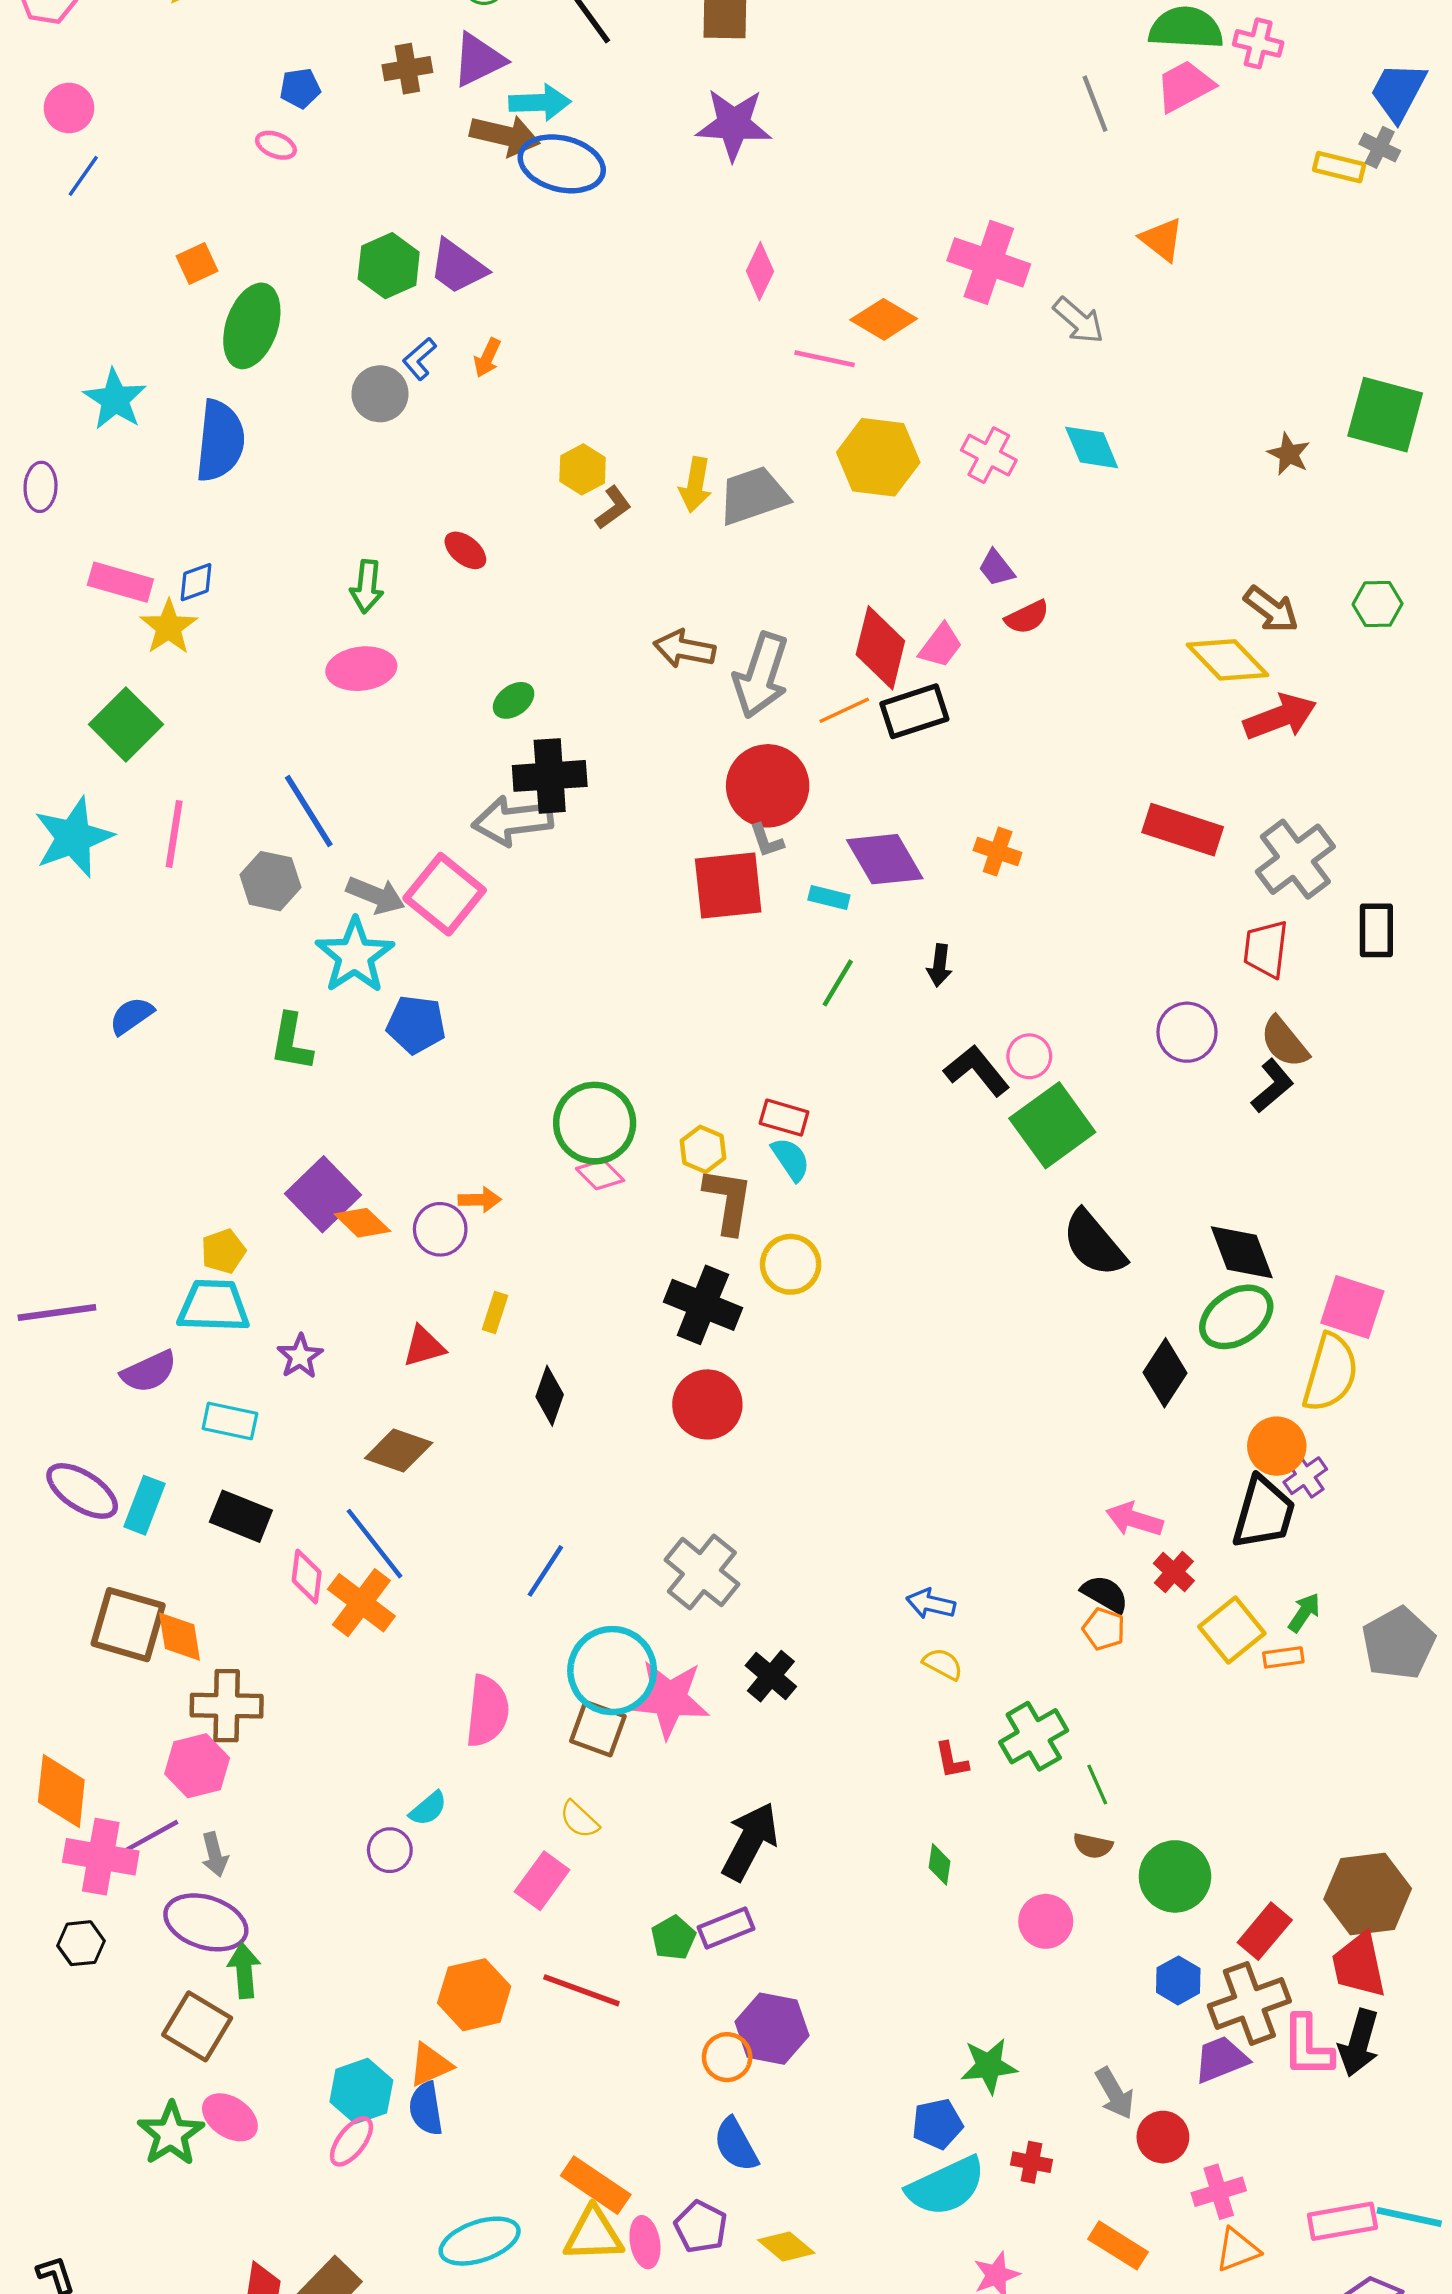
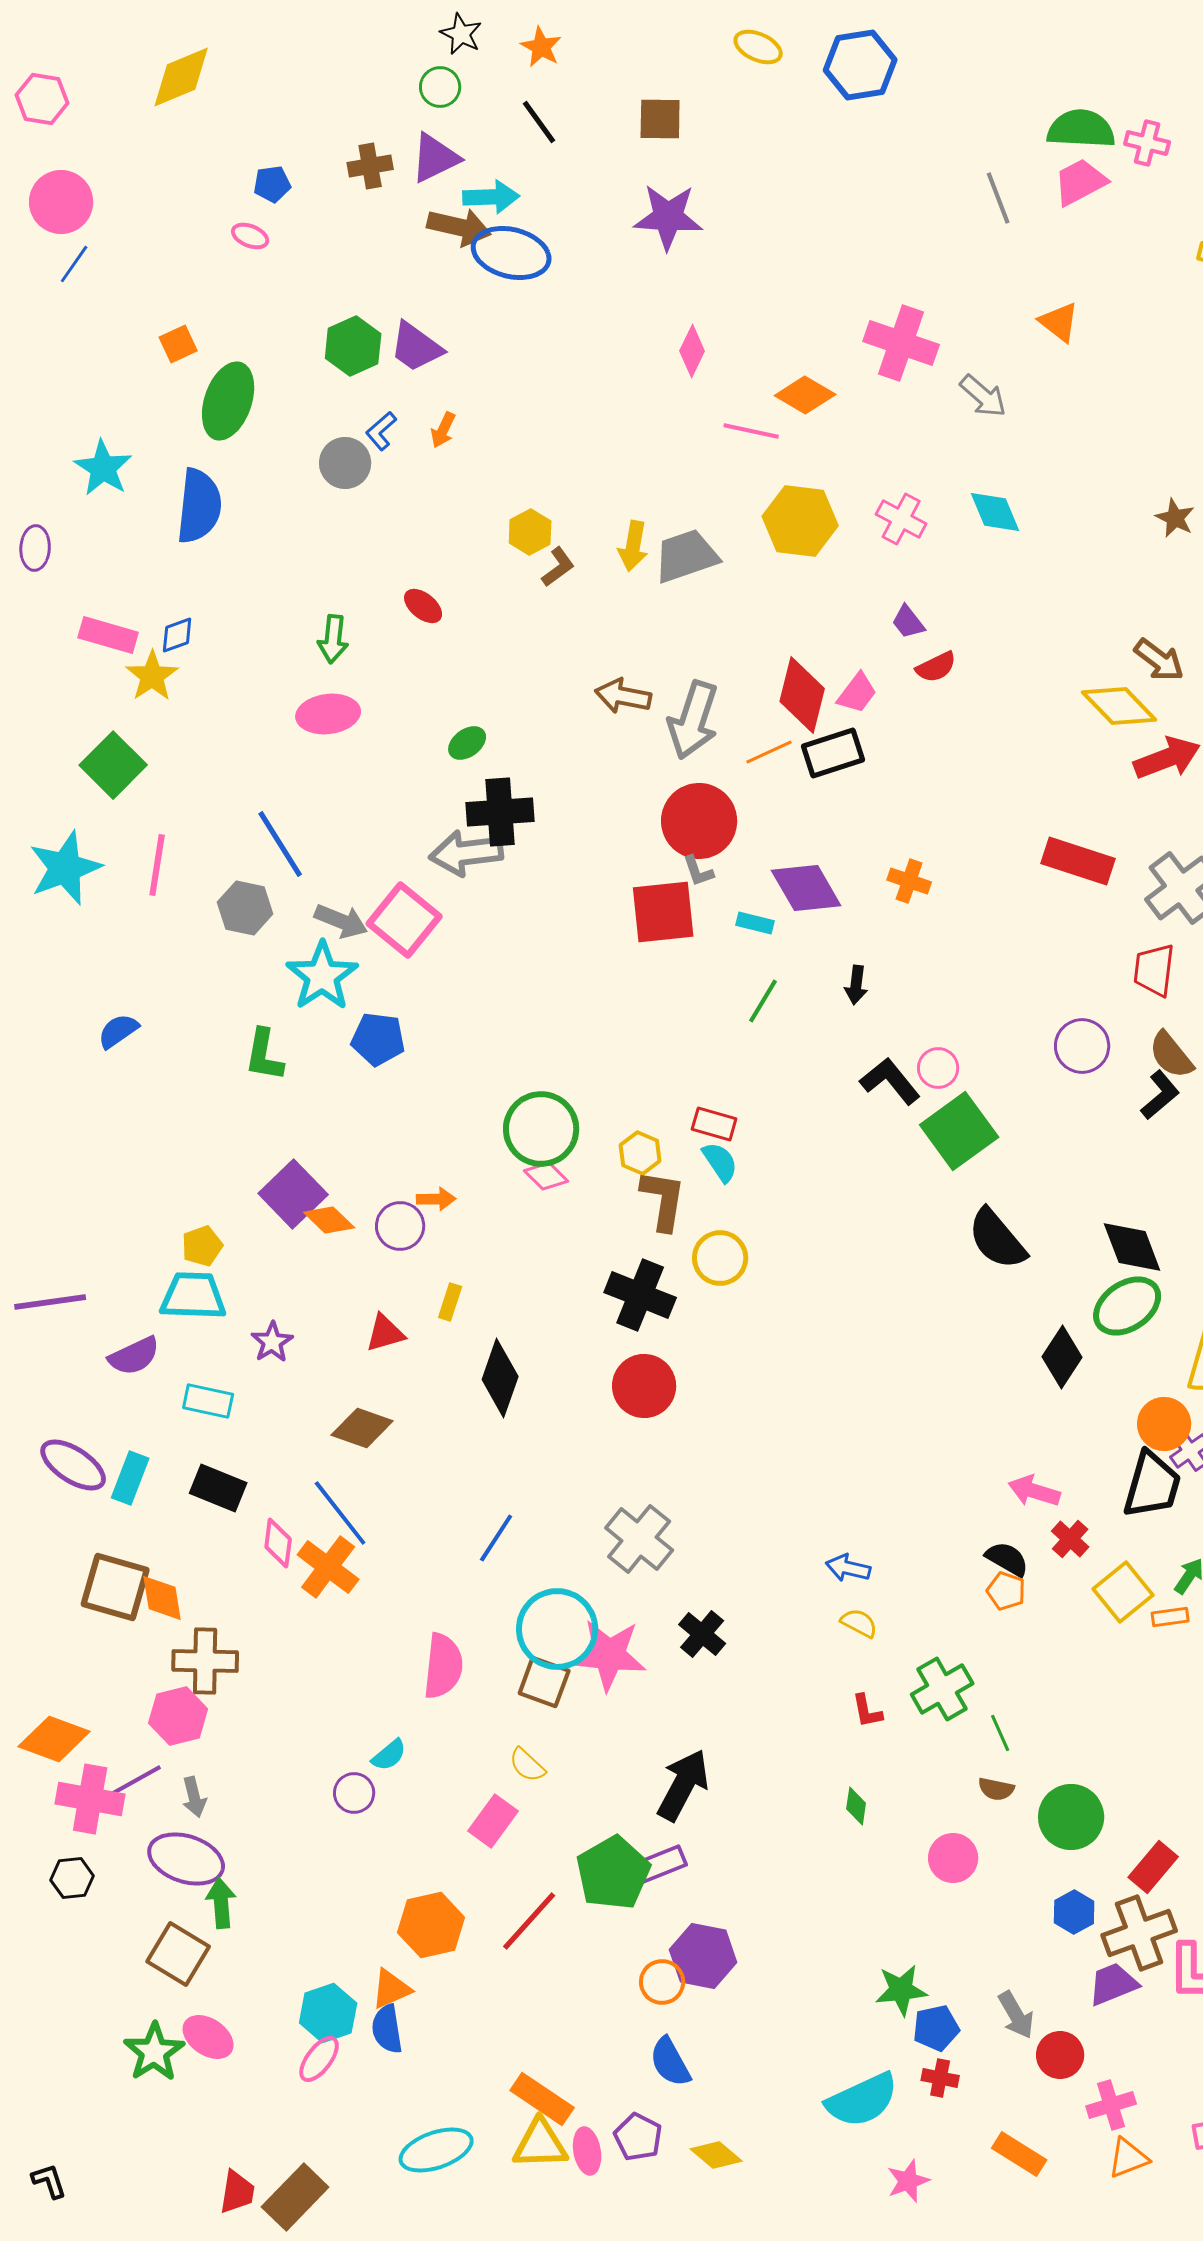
pink circle: (69, 108) -> (61, 202), size x1.4
black diamond: (550, 1396) -> (500, 1378), size x1.4
orange diamond: (61, 1791) -> (54, 1739), turned -76
green pentagon: (673, 1938) -> (613, 1873), size x1.8
red line: (581, 1990) -> (529, 1921), turned -68
blue pentagon: (937, 2124) -> (936, 2028), moved

